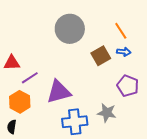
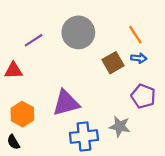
purple line: (30, 78) -> (34, 40), moved
black semicircle: (12, 127) -> (13, 142), turned -40

